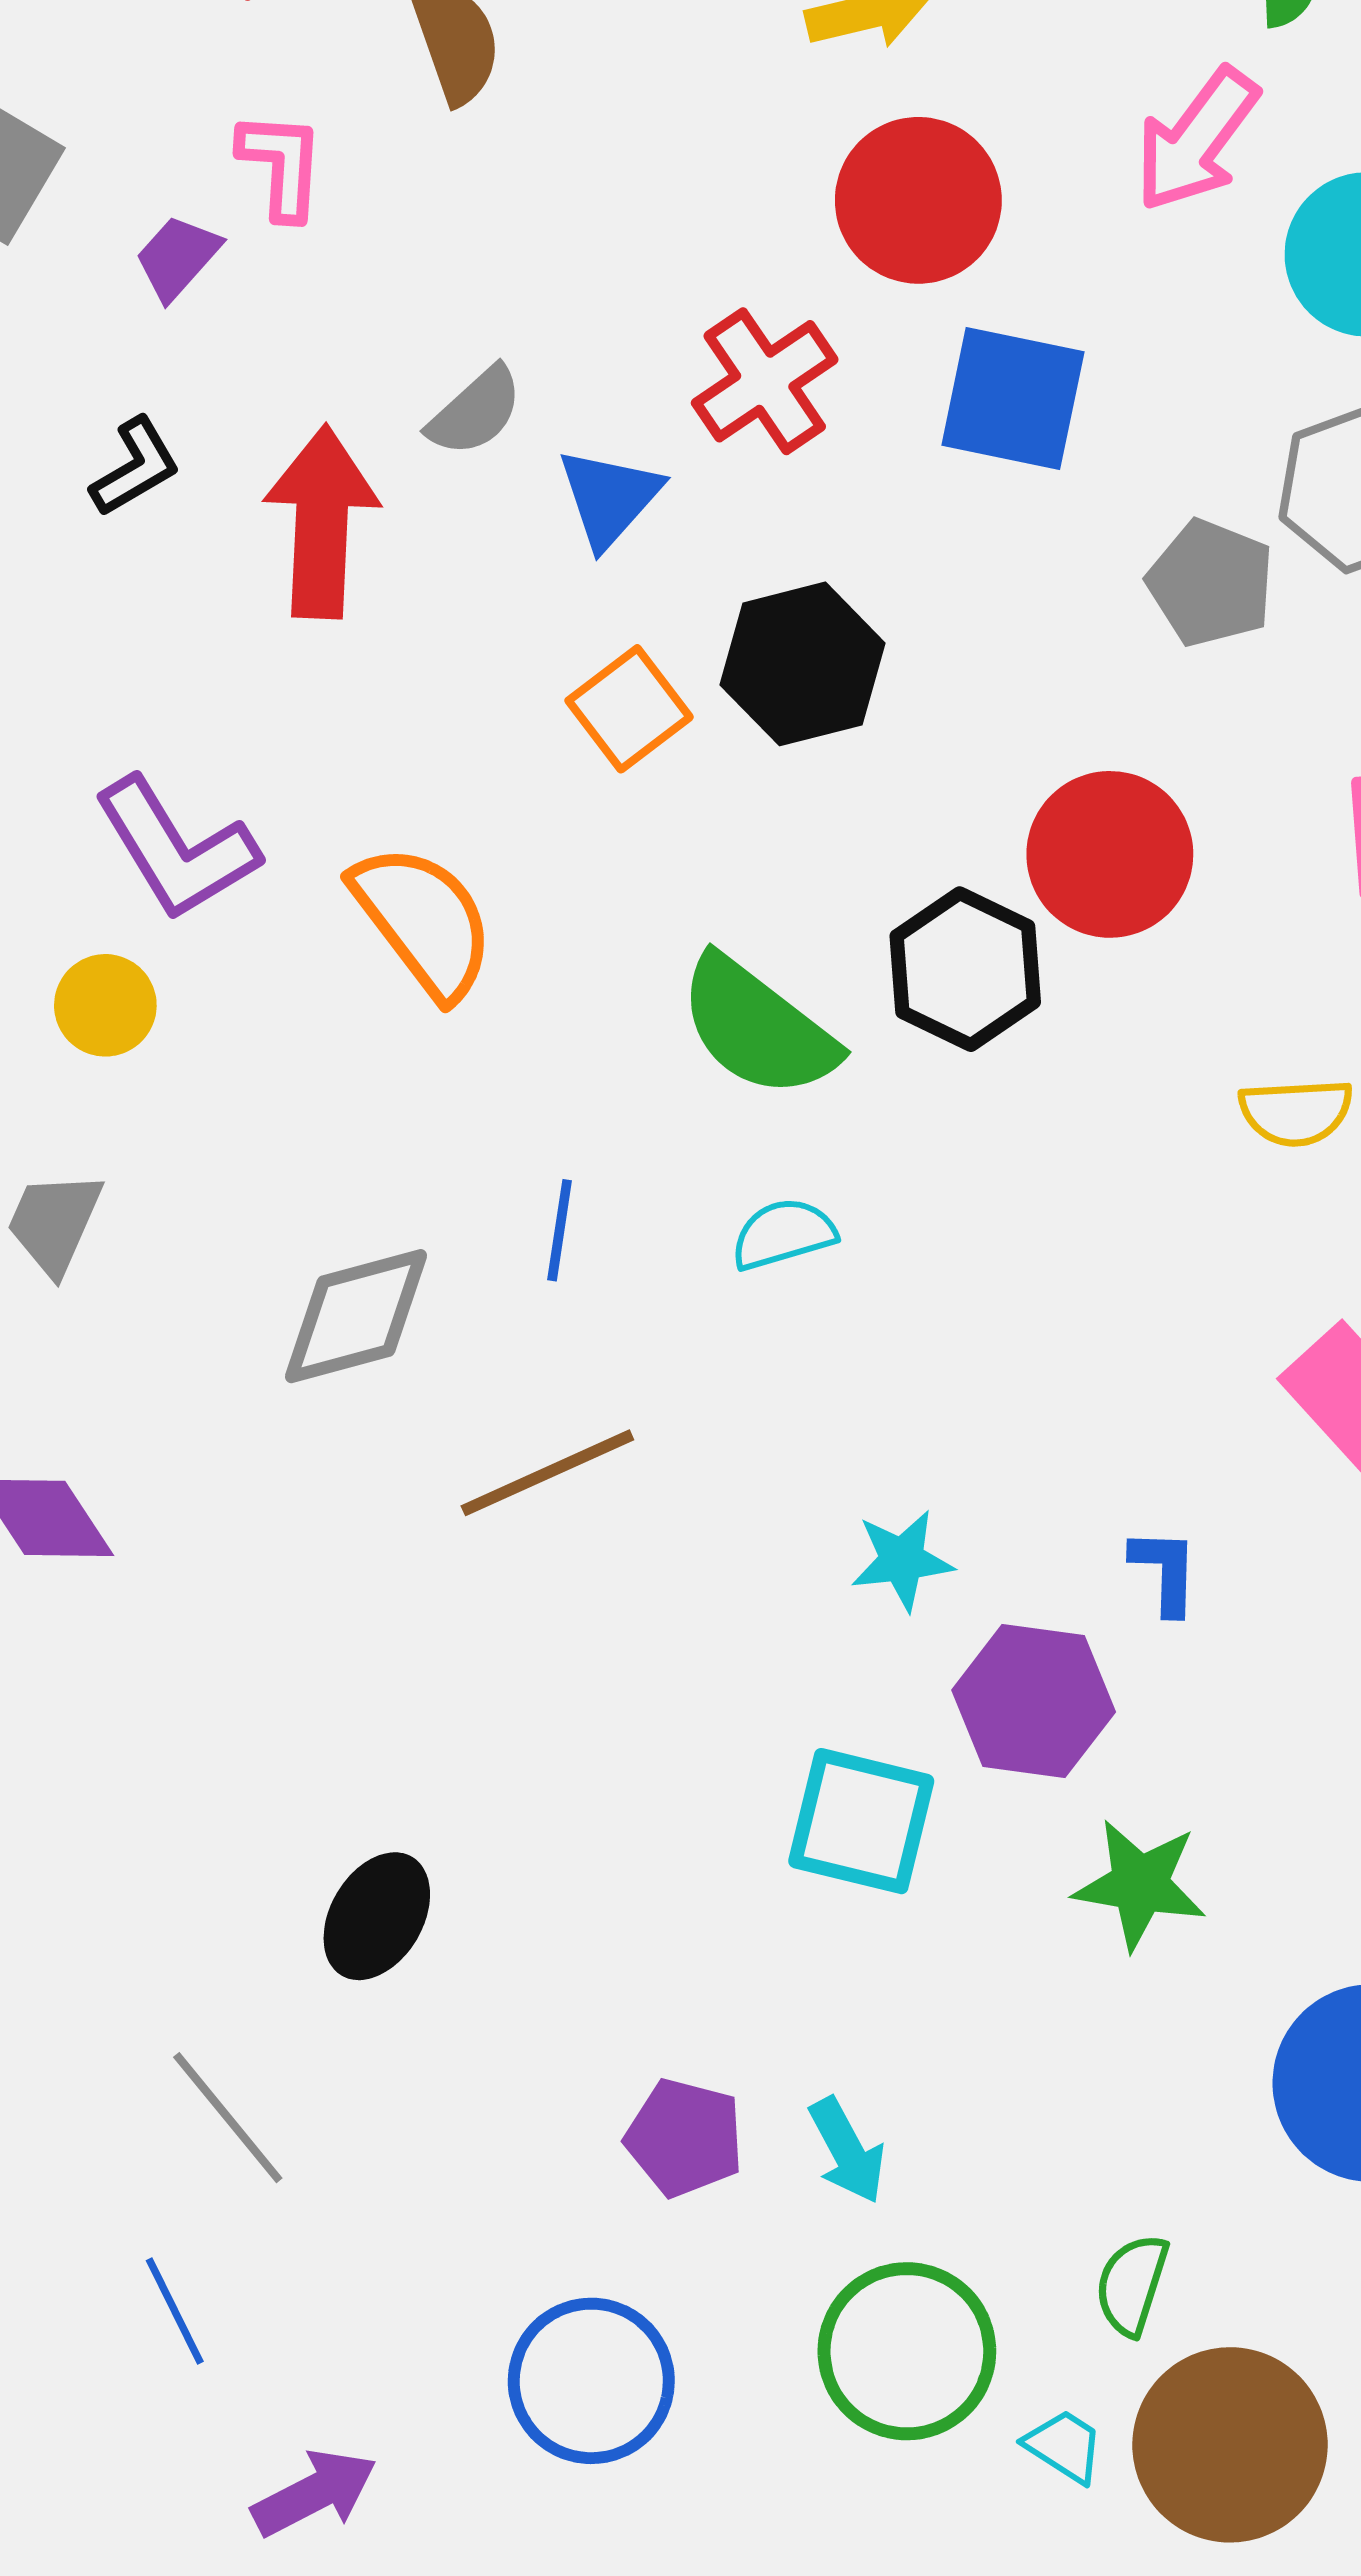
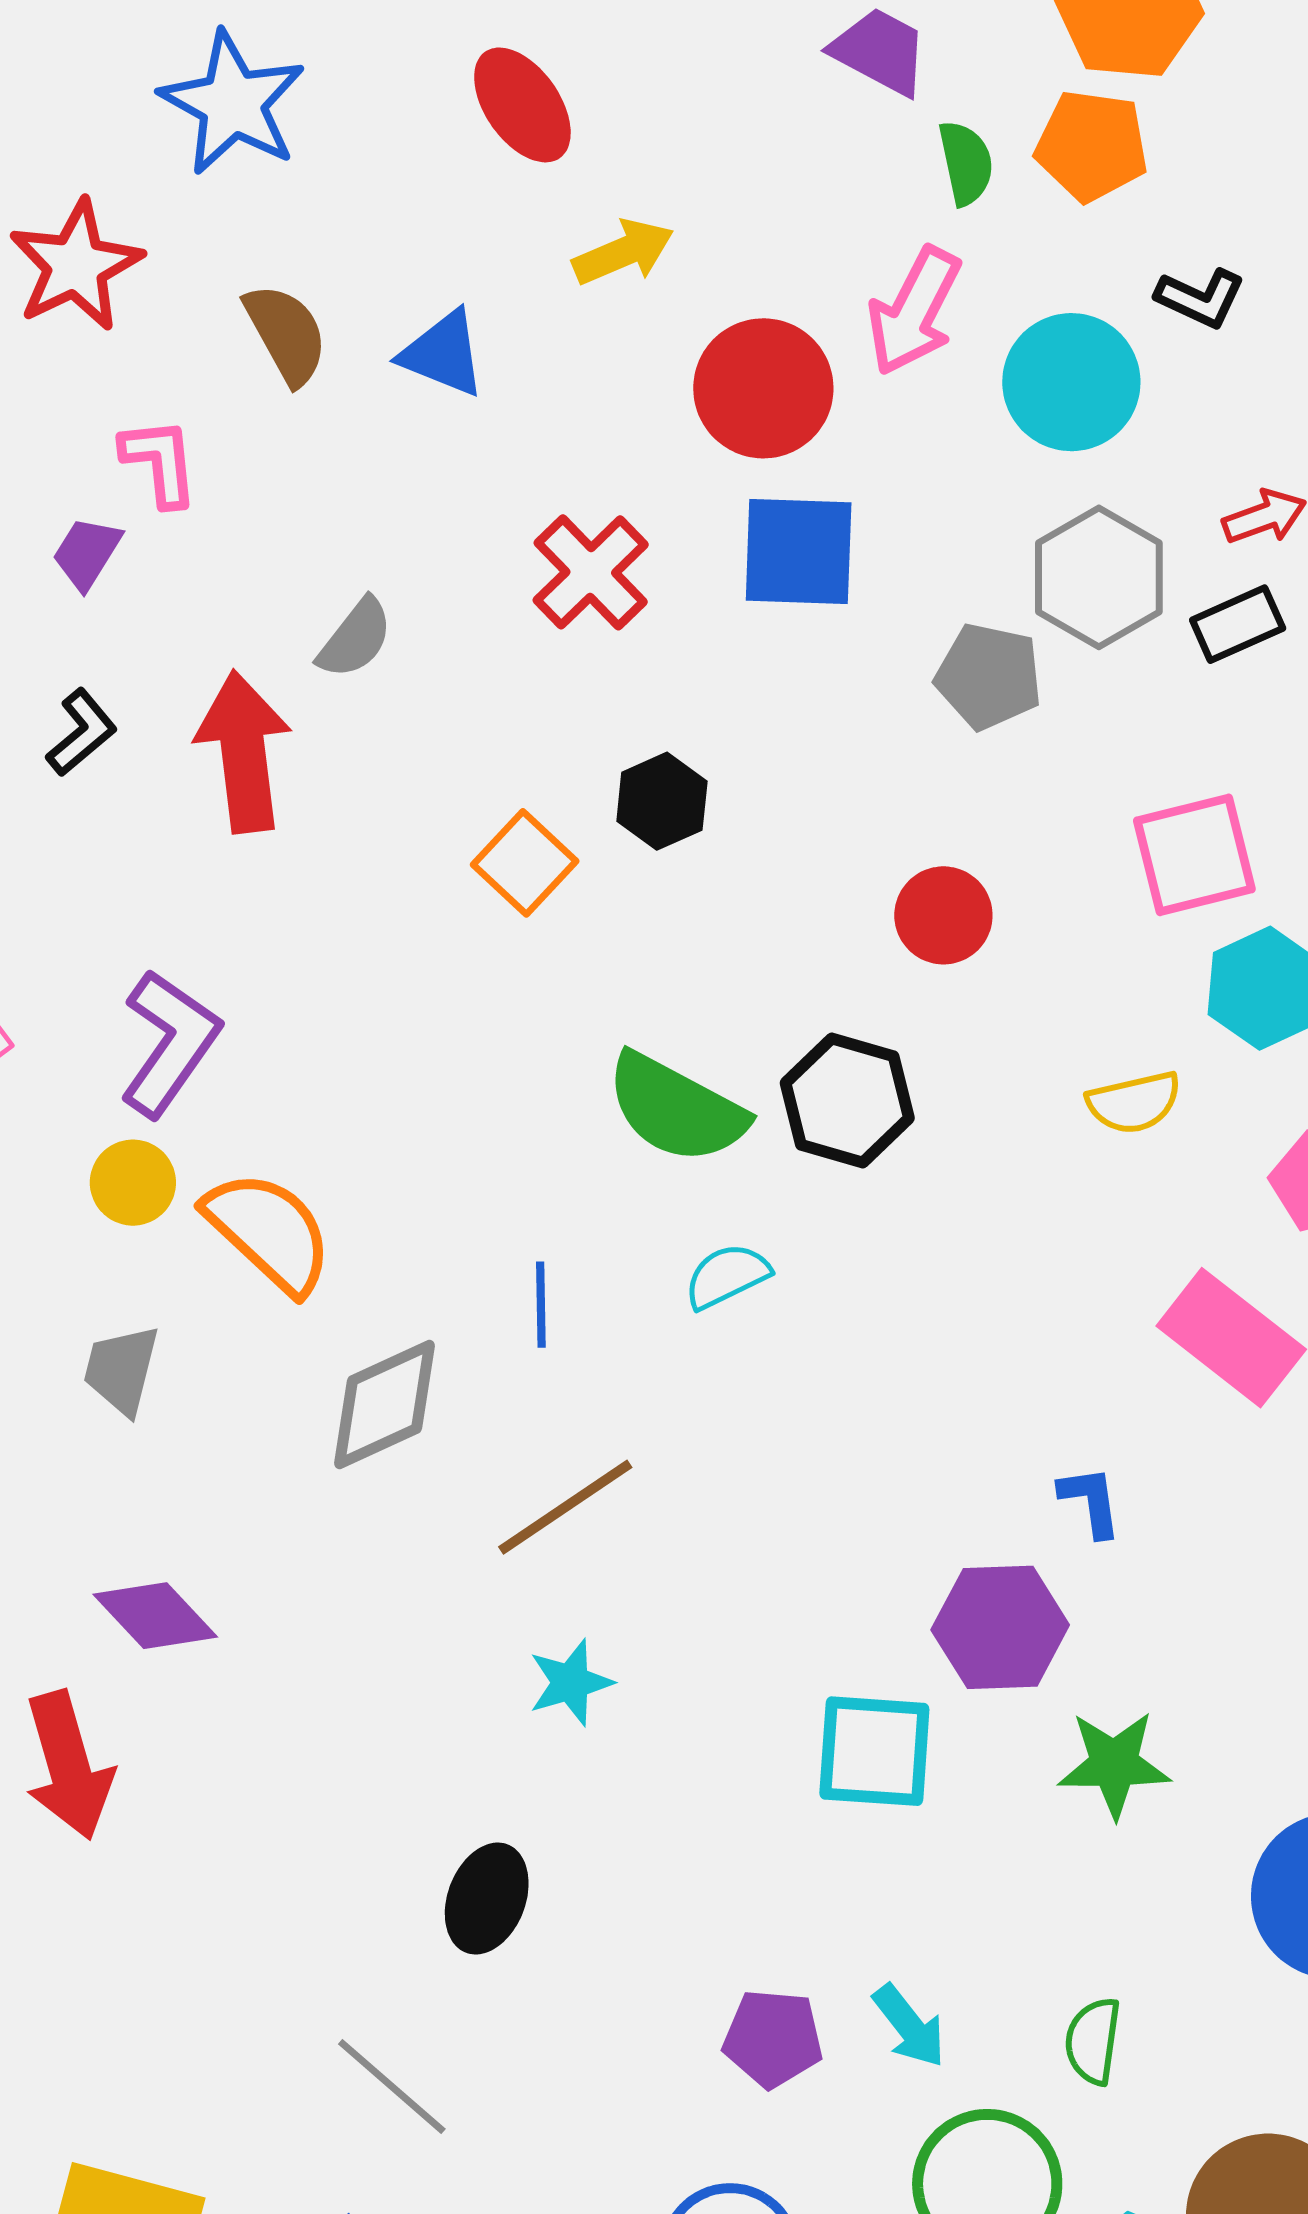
red circle: (918, 200) -> (763, 388), moved
blue triangle: (609, 498) -> (443, 354), moved, turned -40
black hexagon: (802, 664) -> (662, 801), size x0.7
purple L-shape: (176, 849) -> (170, 1043), turned -104
red circle: (1110, 854) -> (943, 915), size x0.7
orange semicircle: (423, 921) -> (269, 1232), moved
black hexagon: (965, 969) -> (847, 1100), moved
cyan star: (902, 1560) -> (571, 1683), moved
green semicircle: (1132, 2285) -> (1093, 2041), moved

